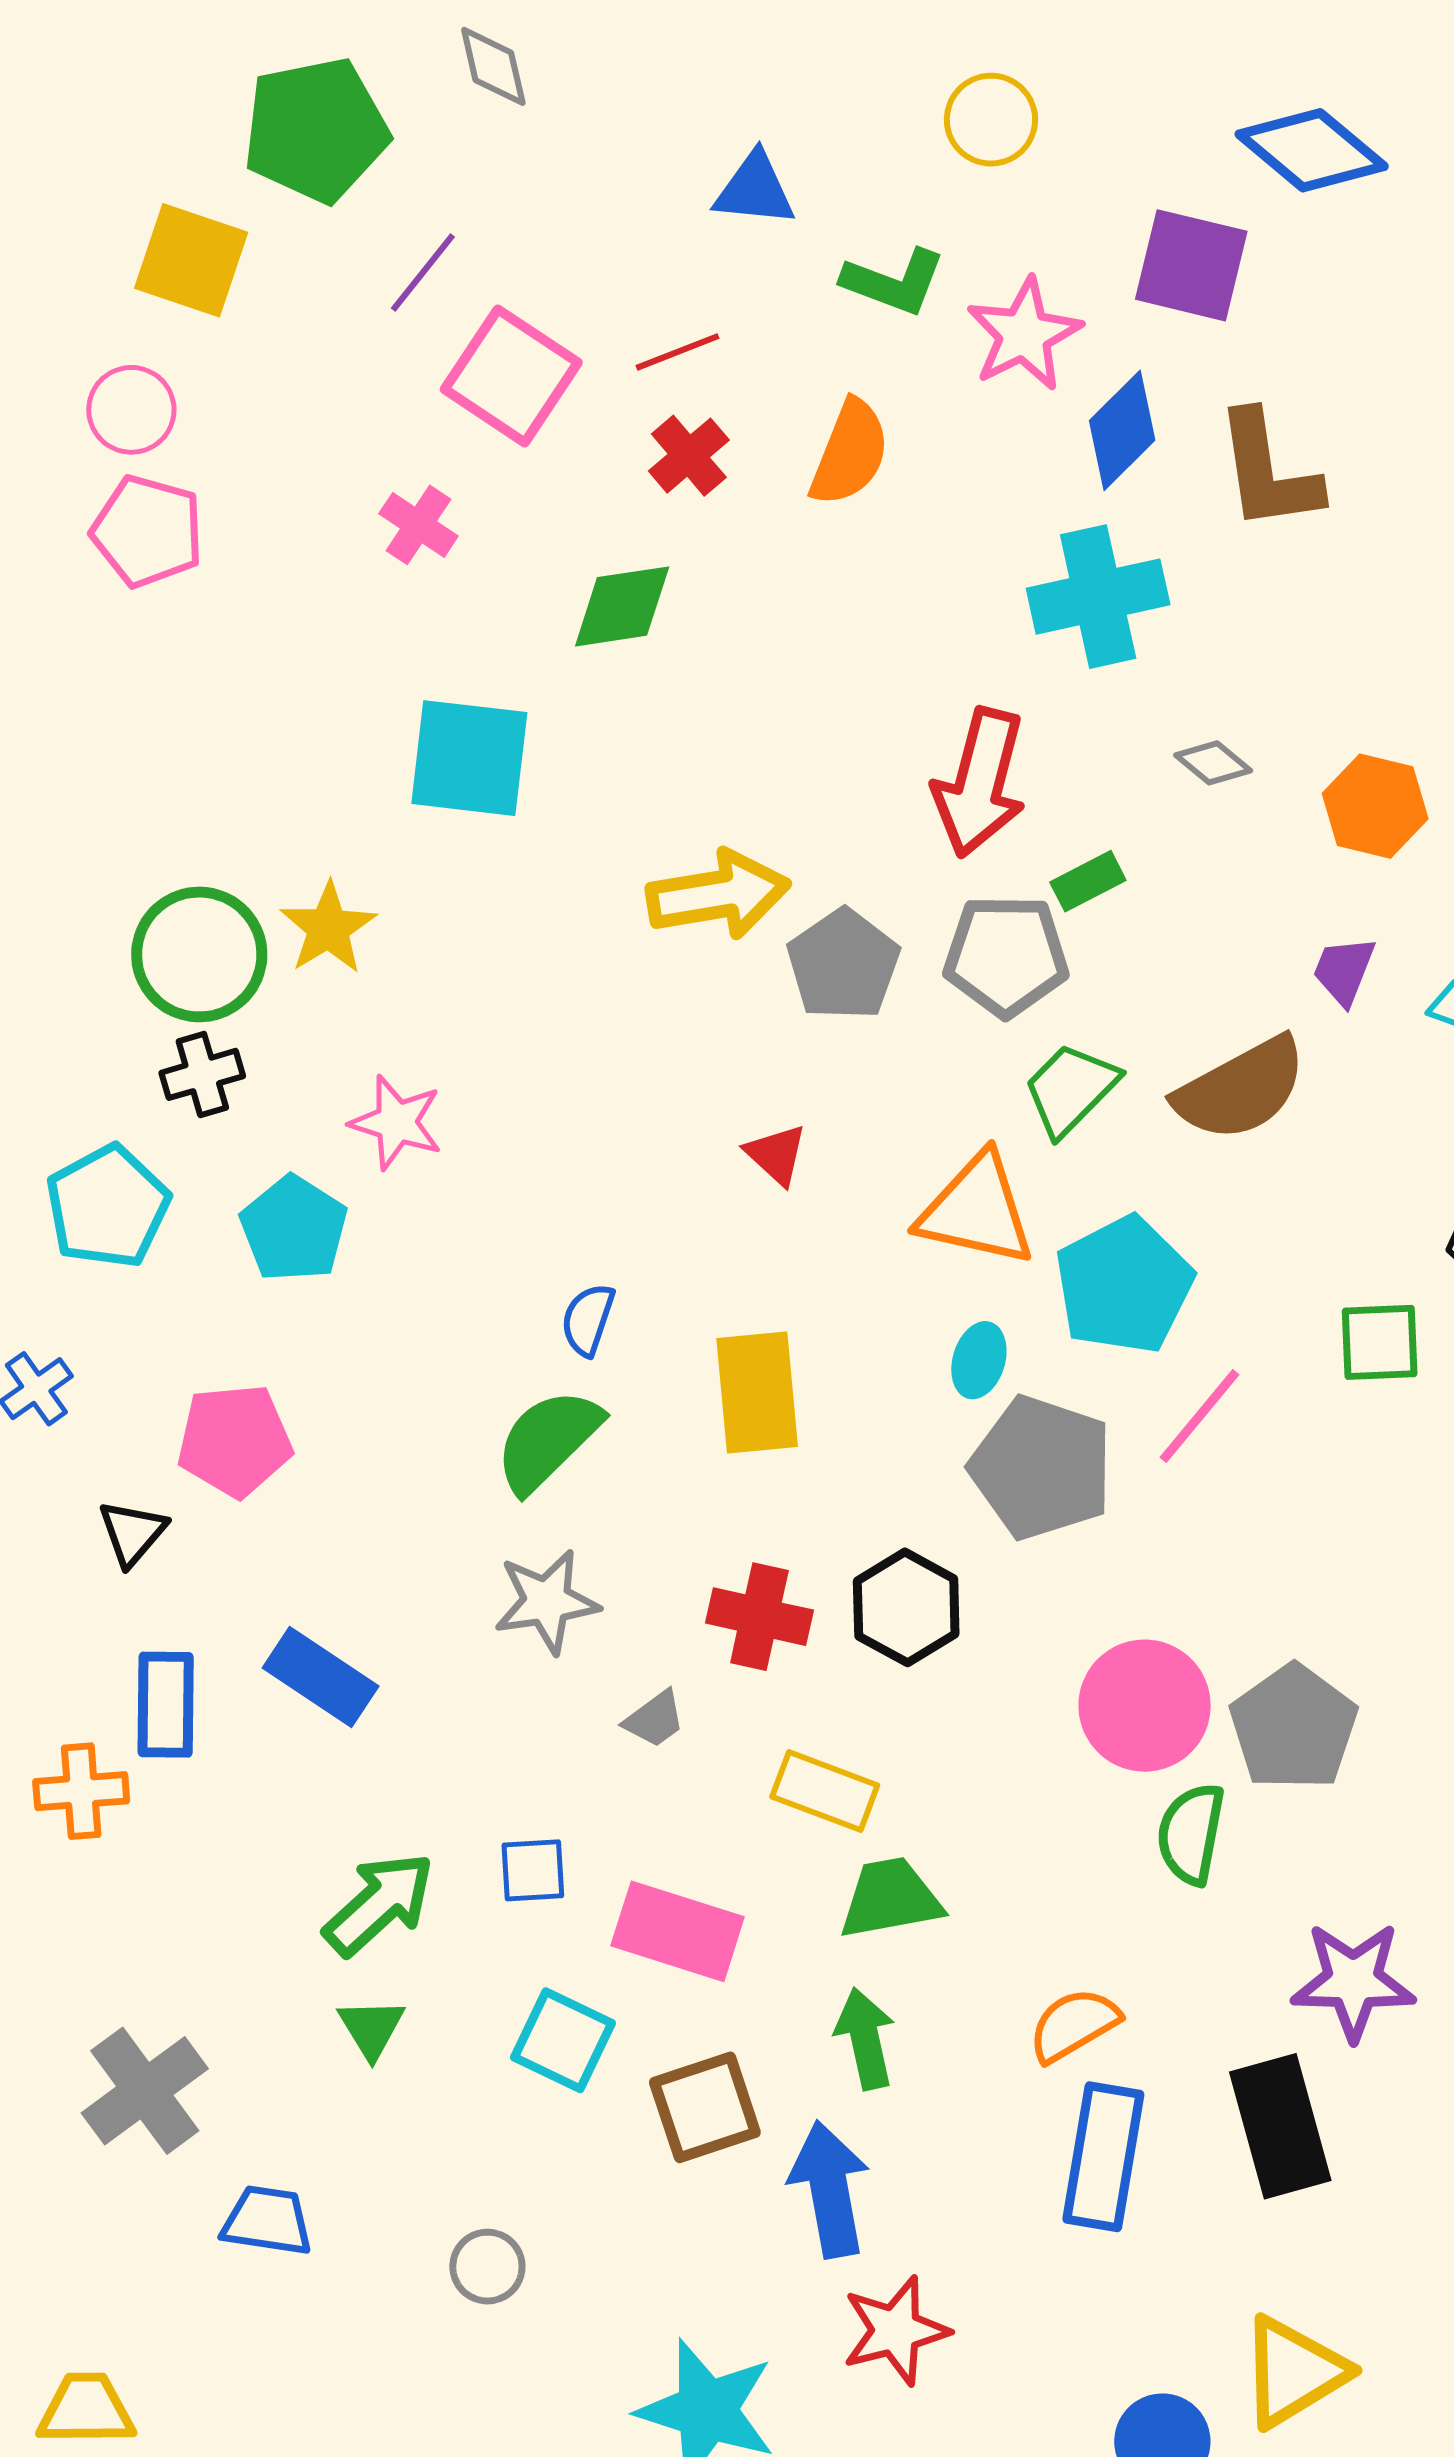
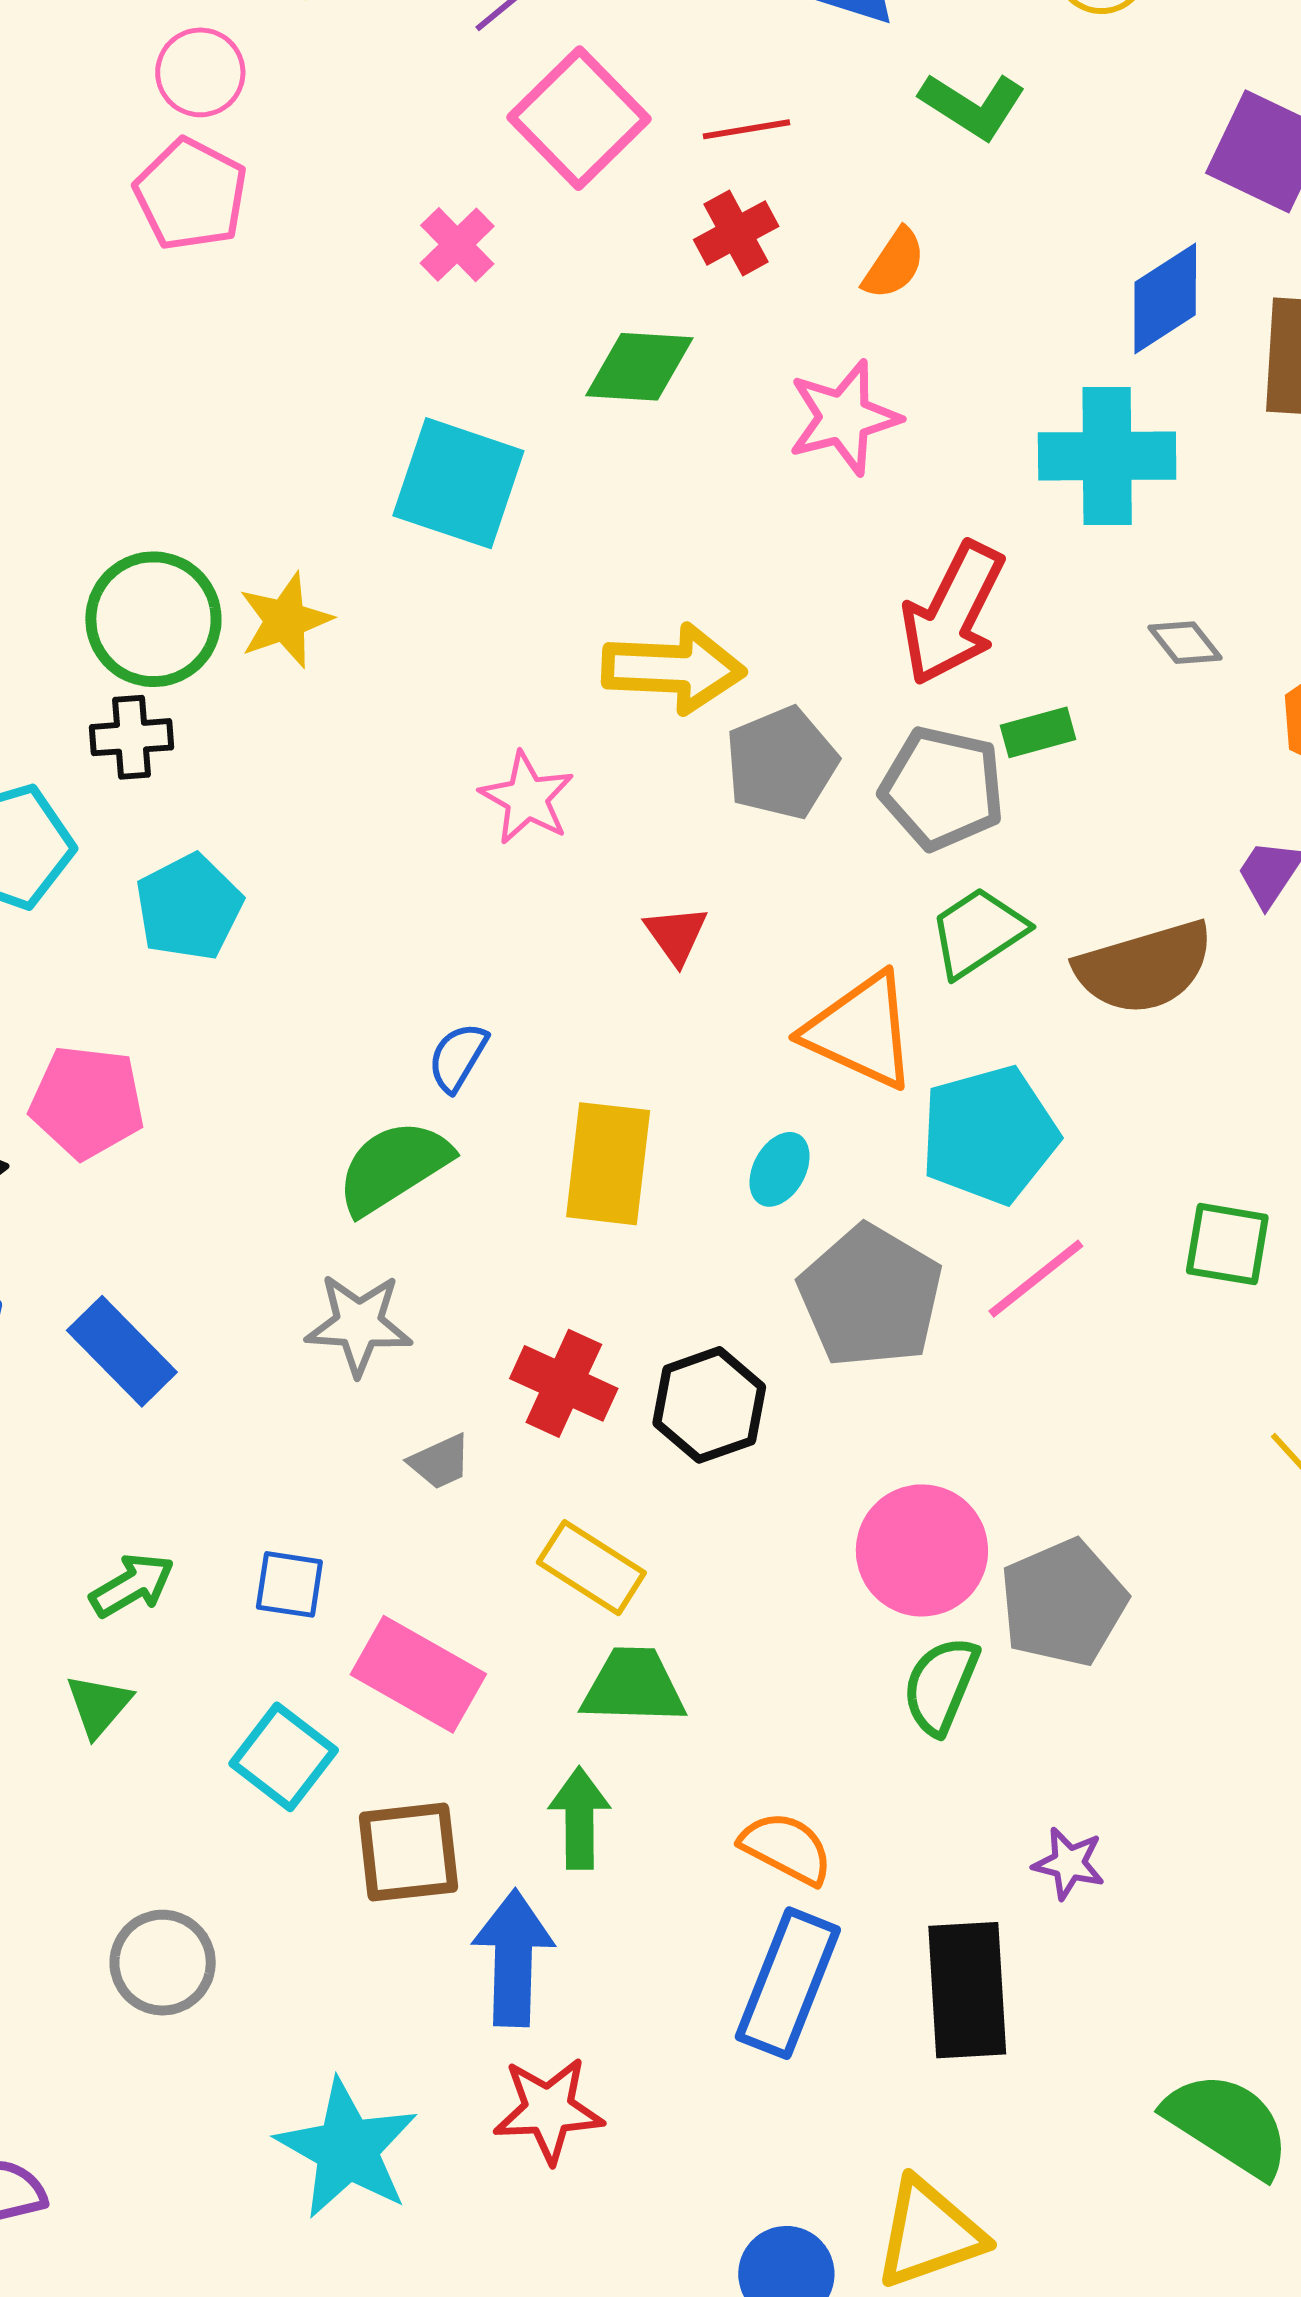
pink star: (1024, 334) -> (844, 418), moved
orange semicircle: (850, 453) -> (894, 264), size x0.7
pink star: (396, 1122) -> (527, 798), moved
cyan ellipse: (979, 1360) -> (780, 1169), moved
green arrow: (379, 1904) -> (132, 1585), size x0.7
purple star: (1353, 1981) -> (1069, 1863), size x0.6
orange semicircle: (1074, 2025) -> (786, 1848), turned 46
gray circle: (487, 2267) -> (163, 1963), size x1.4

